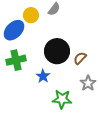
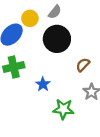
black circle: (57, 51) -> (57, 39), moved

